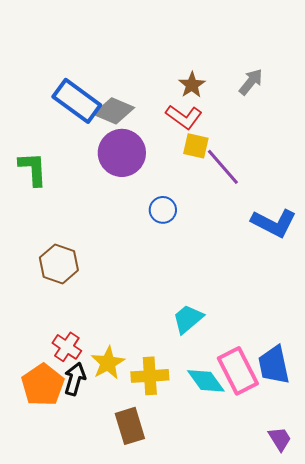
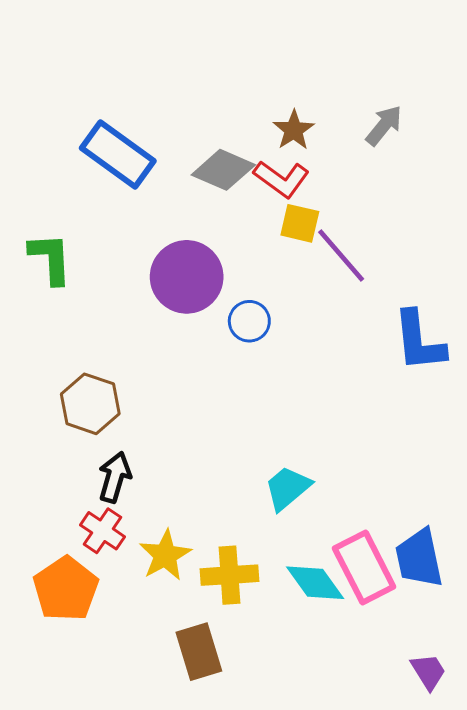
gray diamond: (114, 111) -> (223, 170), moved
purple circle: (122, 153) -> (187, 277), moved
blue L-shape: (274, 223) -> (419, 341), turned 57
black arrow: (75, 379) -> (115, 477), moved

